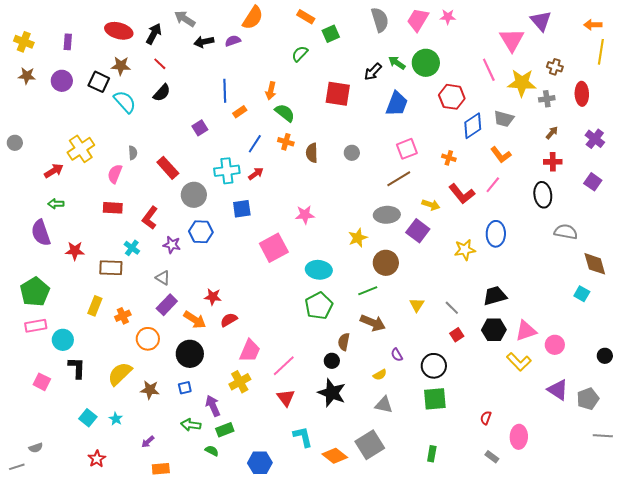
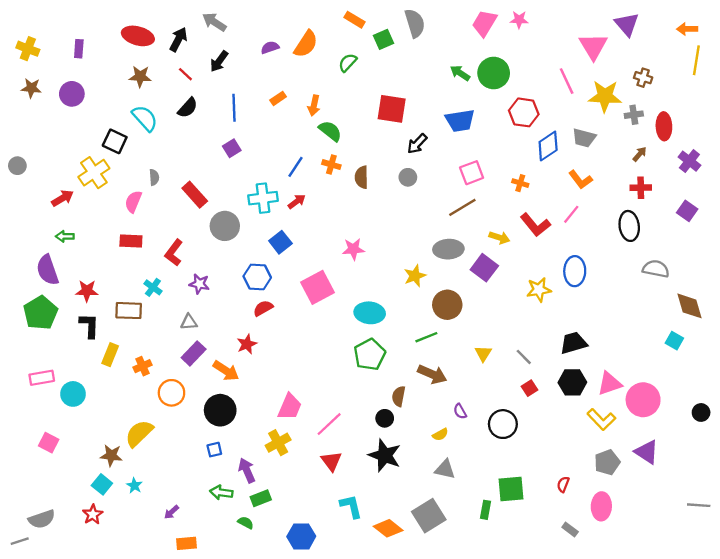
orange semicircle: (253, 18) -> (306, 44), moved
gray semicircle: (380, 20) -> (415, 23), moved
black arrow: (204, 42) -> (219, 61), moved, turned -42
black arrow: (373, 72) -> (417, 144), moved
black square: (99, 82) -> (115, 141), moved
blue line: (225, 91) -> (234, 108), moved
red ellipse: (582, 94) -> (664, 126), moved
blue trapezoid: (397, 104) -> (460, 121), turned 60
orange rectangle: (240, 112) -> (278, 98), moved
blue square: (242, 209) -> (280, 242), turned -30
blue hexagon: (201, 232) -> (257, 277), moved
gray triangle: (163, 278) -> (189, 322), turned -35
green pentagon: (35, 292) -> (41, 313), moved
red star: (213, 297) -> (247, 344), turned -30
red semicircle: (229, 320) -> (263, 308), moved
pink circle: (555, 345) -> (643, 400), size x1.5
black L-shape: (77, 368) -> (89, 326), moved
brown star: (150, 390) -> (111, 455), moved
green square: (435, 399) -> (511, 489), moved
gray pentagon: (588, 399) -> (607, 462), moved
gray semicircle: (36, 448) -> (42, 519), size x1.6
green rectangle: (432, 454) -> (485, 510), moved
red star: (97, 459) -> (93, 514), moved

